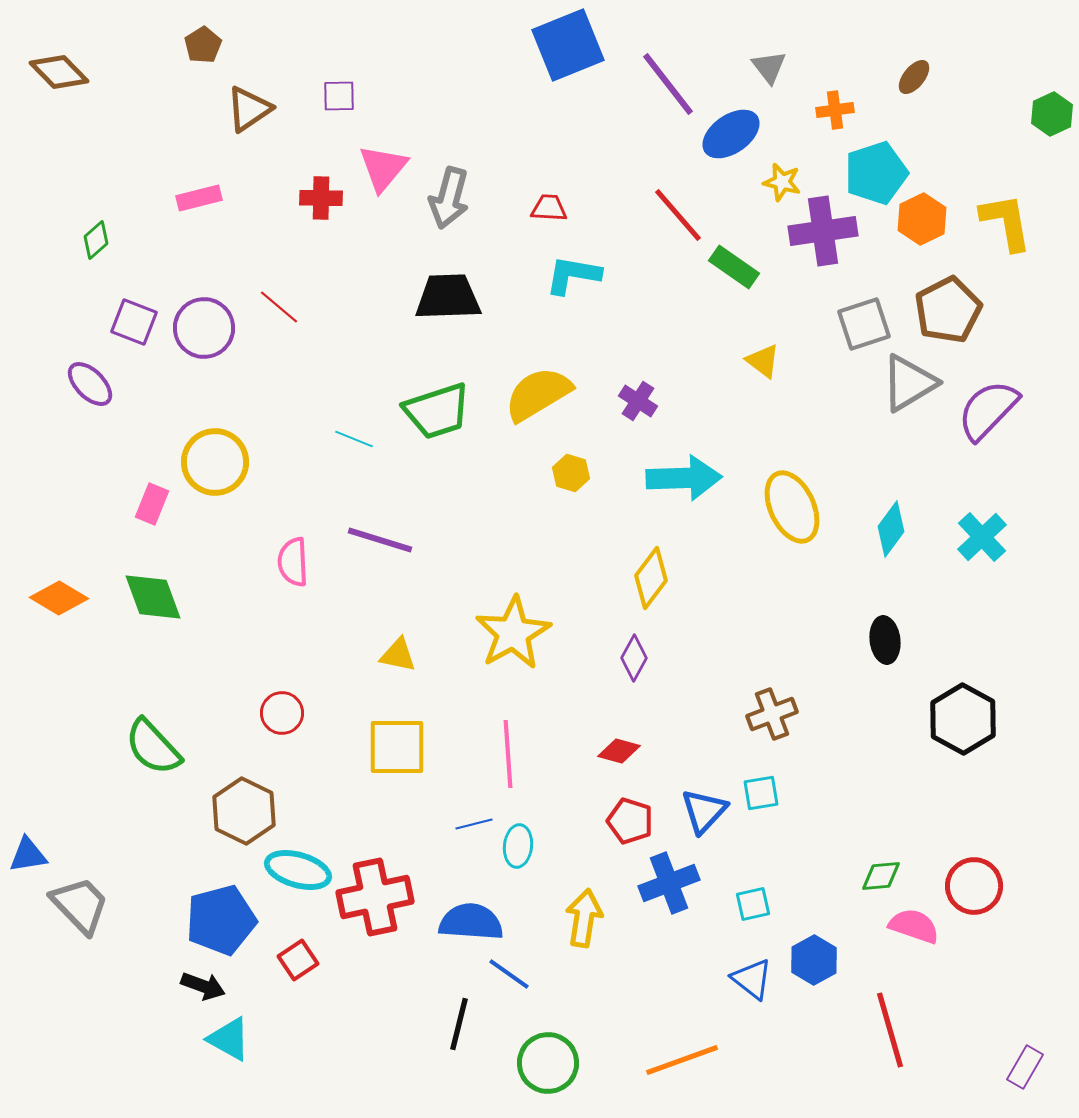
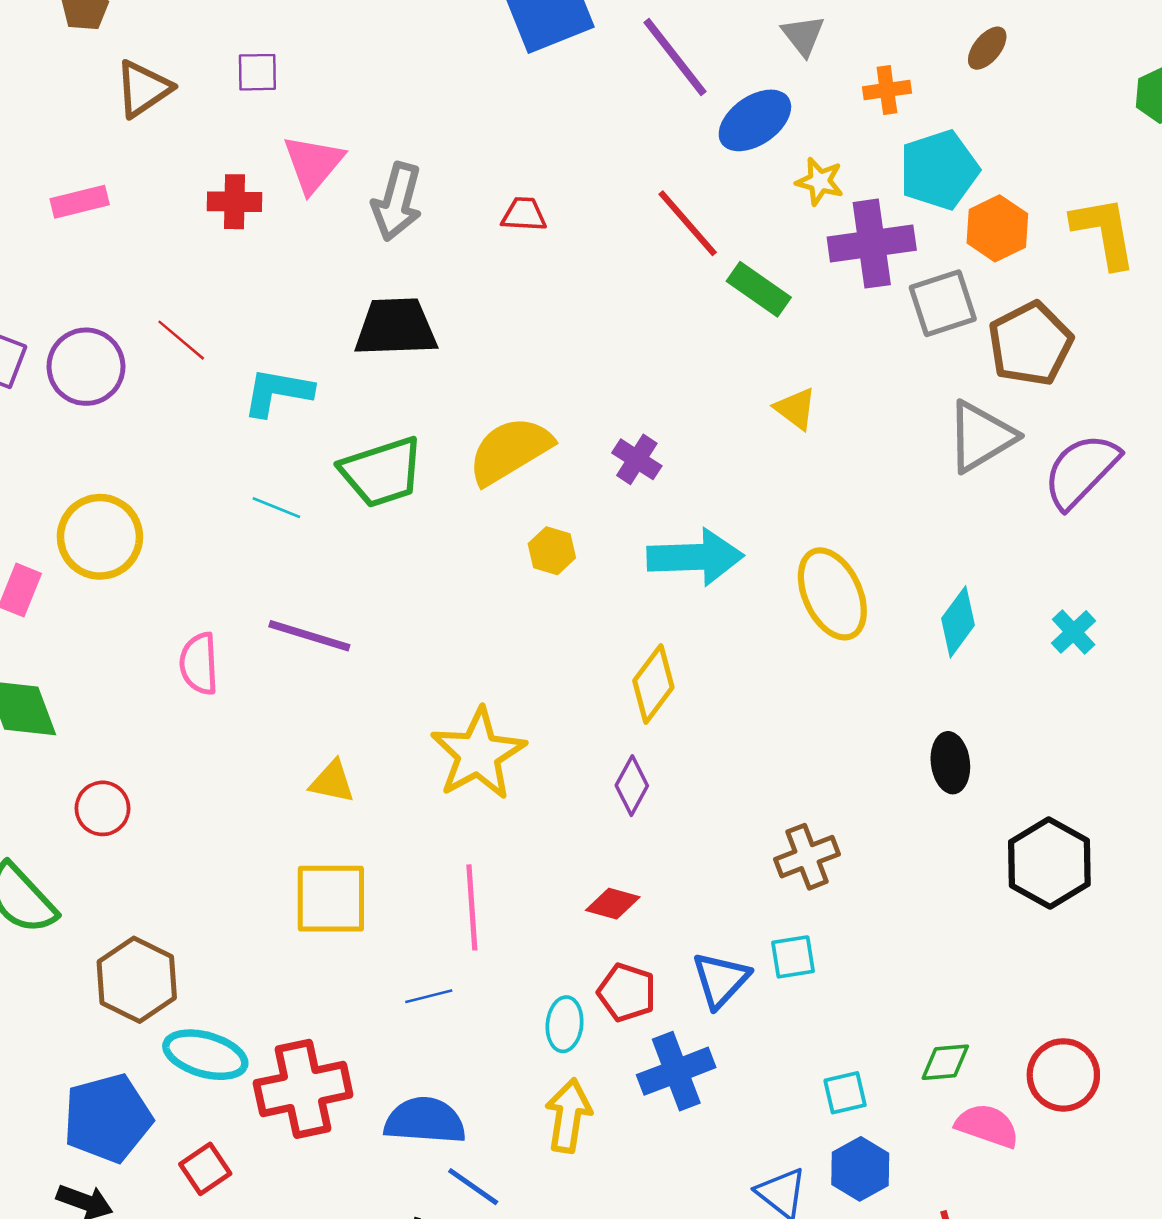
cyan L-shape: (573, 275) -> (278, 392), moved
gray square: (864, 324) -> (943, 303), moved
cyan cross: (982, 537) -> (1074, 632), size x0.7
red circle: (282, 713) -> (102, 808), moved
cyan ellipse: (518, 846) -> (565, 1024), moved
cyan square: (753, 904) -> (845, 1093), moved

